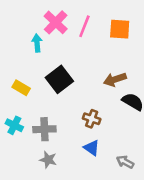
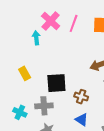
black square: (59, 79) -> (56, 83), moved, turned 35
yellow rectangle: (21, 88) -> (25, 73), turned 32
cyan cross: (14, 125) -> (20, 112), moved

